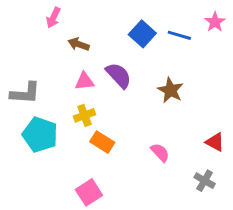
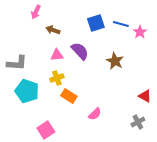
pink star: (215, 22) -> (140, 32), moved
blue square: (142, 34) -> (96, 23), turned 30
pink semicircle: (160, 152) -> (95, 114), moved, turned 88
gray cross: (205, 181) -> (138, 122), turned 32
pink square: (89, 192) -> (46, 130), moved

